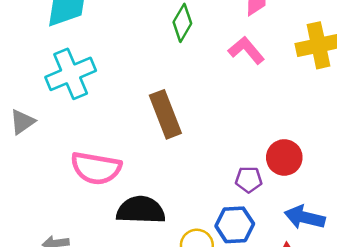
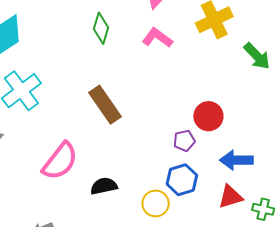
pink semicircle: (96, 168) -> (60, 161), turned -48
black semicircle: (141, 210) -> (104, 186), size x0.7

